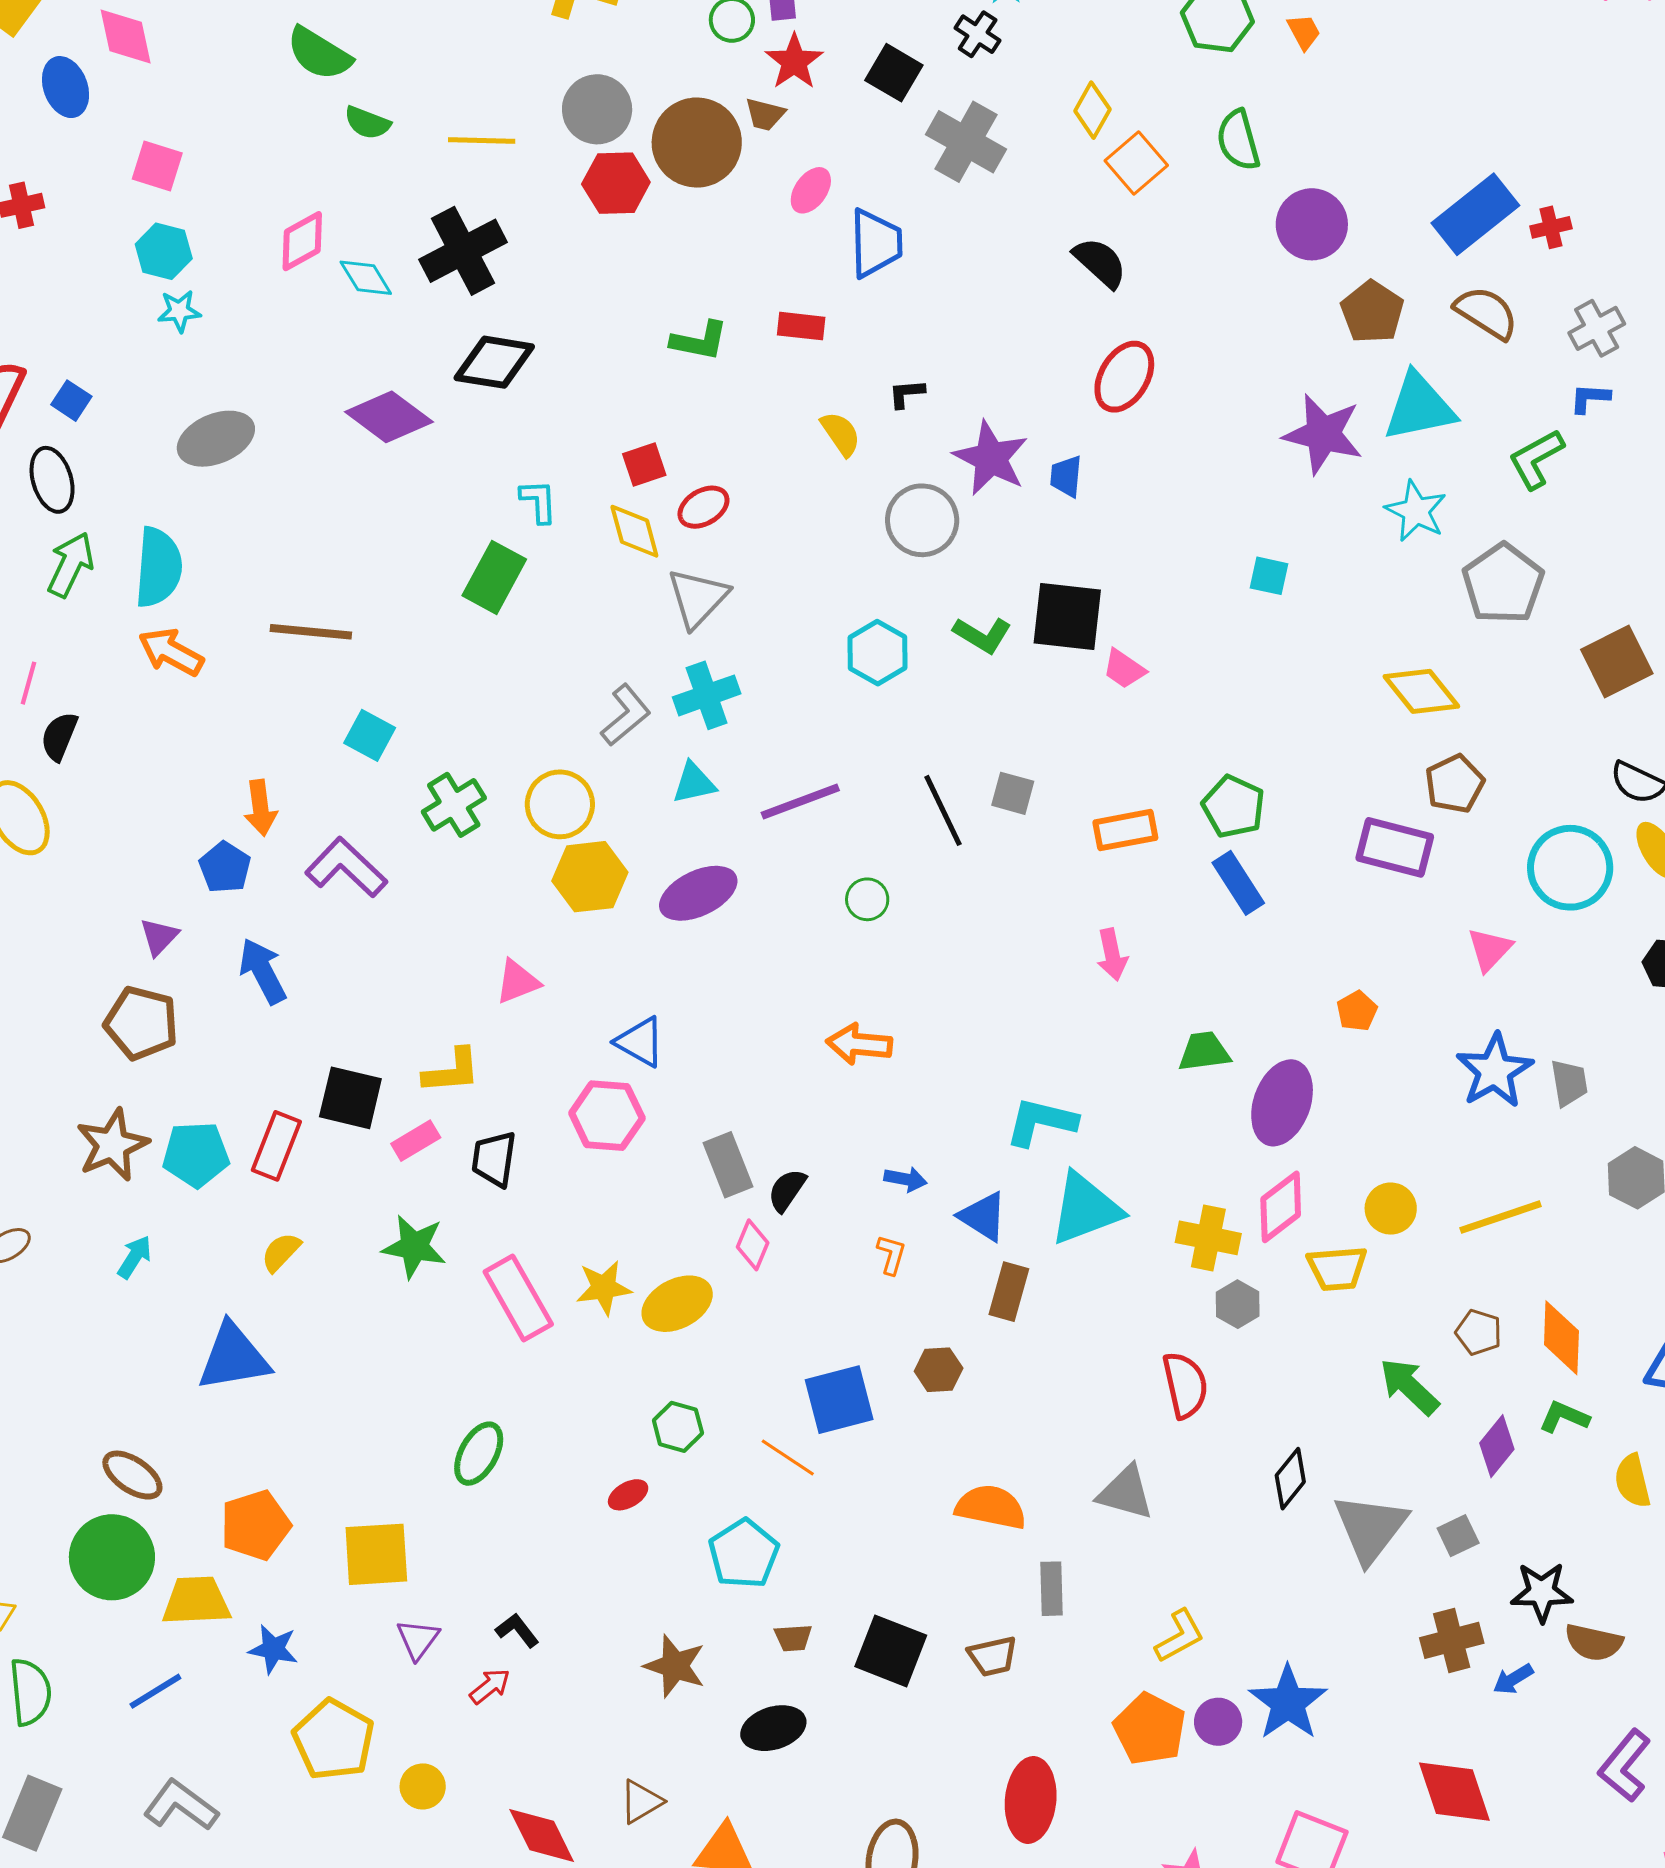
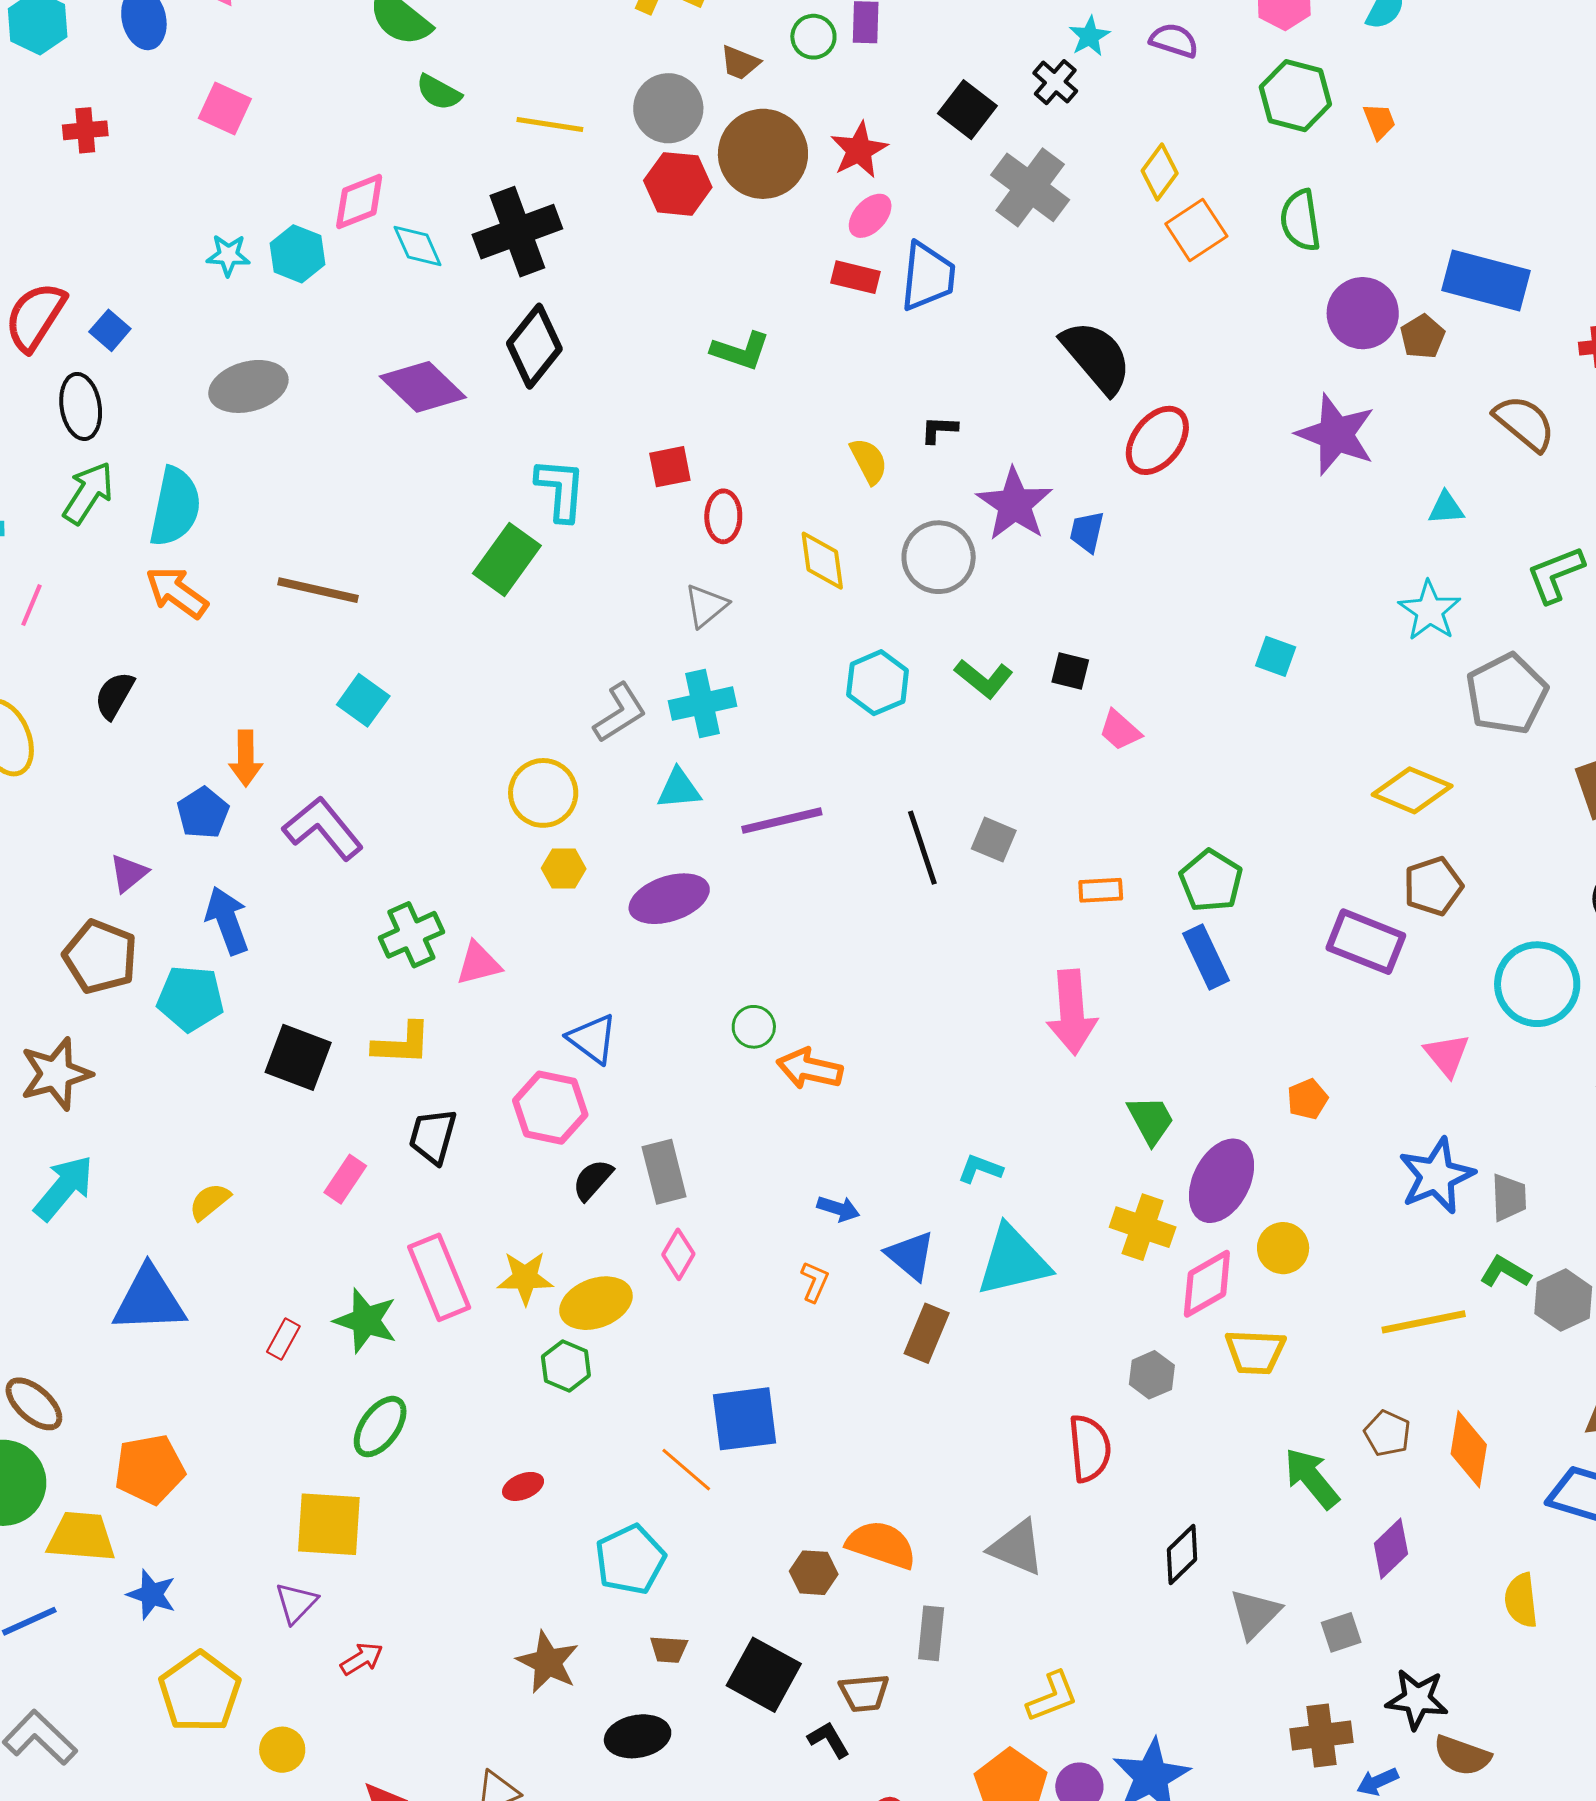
red star: (794, 62) -> (859, 150), moved
brown trapezoid: (765, 114) -> (740, 63), moved
blue rectangle: (1475, 214) -> (1486, 280), moved, turned 46
cyan hexagon: (164, 251) -> (297, 254), moved
black semicircle: (1100, 263) -> (1097, 357), moved, size x1.4
brown pentagon: (1372, 312) -> (1423, 337), moved, size x0.7
red rectangle: (801, 326) -> (856, 277), moved
black diamond: (494, 362) -> (534, 346), turned -68
cyan triangle: (1419, 407) -> (1446, 508), size x0.5
purple star: (1323, 434) -> (1336, 434), moved
cyan L-shape: (539, 501) -> (561, 490), size x1.4
red ellipse: (703, 507) -> (723, 516), turned -66
yellow diamond: (634, 531) -> (822, 561), moved
gray triangle: (698, 598) -> (706, 606), size x0.7
black square: (1067, 616) -> (1070, 671), size x0.5
yellow diamond: (1421, 691) -> (1412, 790), turned -36
black semicircle: (59, 736) -> (114, 695), moved
green cross: (454, 805) -> (411, 935), moved
orange rectangle: (1125, 830) -> (1101, 890), size x0.7
yellow hexagon: (590, 877) -> (564, 868), size x0.6
green circle: (867, 899) -> (754, 1027), moved
pink triangle: (1490, 949) -> (1447, 1055), turned -30
pink arrow: (1112, 955) -> (1072, 1012), size x1.6
green trapezoid: (1204, 1052) -> (1151, 1120), turned 62
cyan L-shape: (1041, 1122) -> (980, 1169), size x0.6
pink rectangle: (416, 1141) -> (345, 1179), moved, turned -33
red rectangle: (276, 1146) -> (283, 1339), moved, size x0.6
cyan pentagon: (196, 1154) -> (190, 998), moved
black semicircle: (787, 1190) -> (593, 1180), moved
yellow circle: (1391, 1209) -> (1283, 1248), moved
yellow cross: (1208, 1238) -> (1143, 1227), moved
green star: (414, 1247) -> (366, 1321), moved
cyan arrow: (135, 1257) -> (64, 1188), size x1.6
brown hexagon: (939, 1370) -> (814, 1573), moved
green L-shape: (1564, 1417) -> (1505, 1272), moved
green hexagon: (678, 1427) -> (566, 1366), moved
gray triangle: (1370, 1528) -> (1255, 1614), size x0.7
yellow square: (376, 1554) -> (329, 1524), moved
black L-shape: (517, 1630) -> (829, 1740), moved

